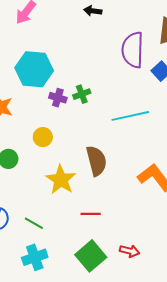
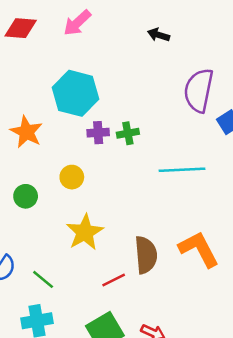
purple cross: (58, 98) -> (98, 133), turned -30
brown semicircle: (96, 161) -> (146, 255), moved
red line: (91, 214) -> (114, 280), turned -36

